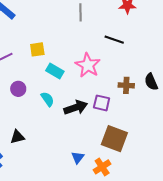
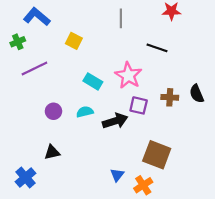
yellow square: (37, 49) -> (74, 41), moved, turned 35
purple circle: (18, 89) -> (53, 111), moved
cyan semicircle: (47, 99) -> (85, 112), turned -70
purple square: (102, 103) -> (139, 105), moved

